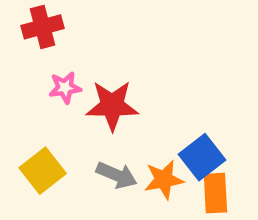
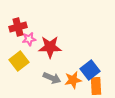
red cross: (43, 27) -> (18, 27), moved
yellow square: (43, 171) -> (19, 61), moved

